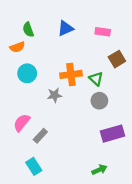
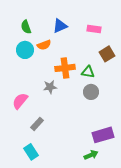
orange semicircle: (17, 47) -> (44, 45), moved
cyan circle: (27, 73) -> (25, 50), moved
green triangle: (96, 79) -> (88, 72), turned -32
pink semicircle: (22, 123) -> (20, 101), moved
purple rectangle: (113, 134) -> (103, 135), moved

